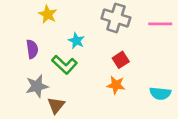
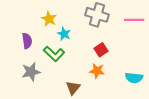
yellow star: (48, 14) -> (49, 19), moved
brown triangle: (56, 105) -> (73, 88), moved

